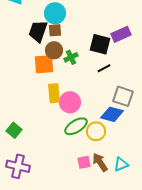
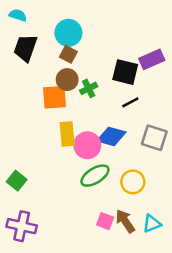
brown square: (55, 30) -> (68, 54), turned 32
black trapezoid: (38, 31) -> (25, 48), moved
blue diamond: (112, 114) -> (111, 136), moved
yellow circle: (96, 131) -> (133, 182), moved
pink square: (84, 162) -> (105, 221), turned 32

